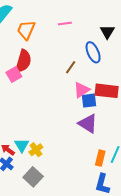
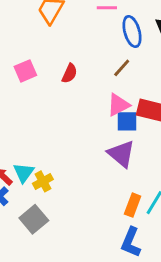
blue ellipse: (93, 52) -> (132, 32), moved
red semicircle: (23, 61) -> (70, 73), moved, size x0.6
brown line: (71, 67) -> (122, 68), moved

